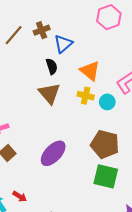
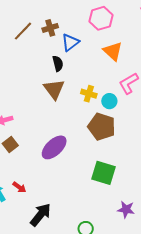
pink hexagon: (109, 17) -> (101, 18), moved
orange triangle: (90, 71) -> (113, 51), moved
brown pentagon: (105, 144) -> (102, 127), moved

